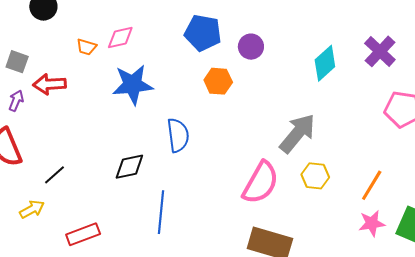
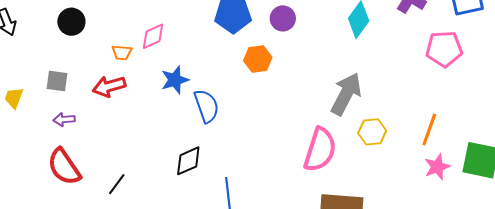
red arrow: (49, 84) -> (109, 86), moved
blue star: (133, 85) -> (175, 80), size x0.7
purple arrow: (16, 101) -> (64, 119), turned -105
blue semicircle: (178, 135) -> (206, 106), moved

